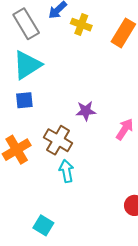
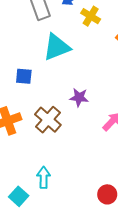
cyan triangle: (27, 65) -> (57, 47), moved
cyan arrow: (66, 171) -> (44, 177), moved

